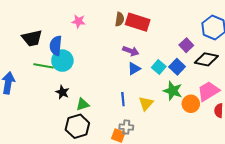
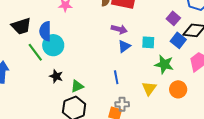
green line: (44, 66) -> (35, 52), turned 48
cyan square: (159, 67) -> (148, 42), turned -32
blue square: (177, 67) -> (178, 40), moved
yellow triangle: (146, 103) -> (149, 88), moved
orange circle: (191, 104) -> (178, 89), moved

